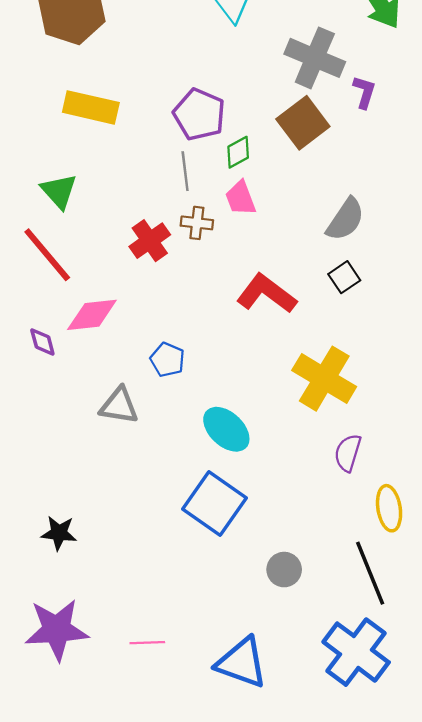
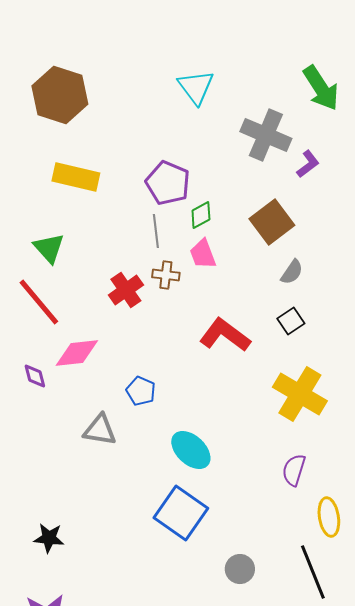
purple L-shape: (364, 92) -> (308, 164), turned 36
brown square: (303, 123) -> (272, 222), moved
gray semicircle: (345, 219) -> (292, 272), size x0.7
yellow cross: (324, 379) -> (300, 394), moved

